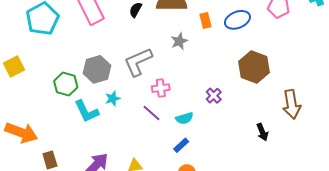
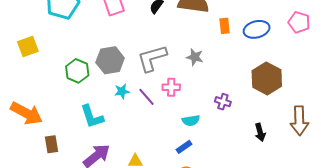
gray star: (179, 41) -> (195, 57), moved, turned 30
purple cross: (214, 96) -> (223, 102), turned -35
cyan L-shape: (87, 111) -> (92, 117), moved
purple line: (151, 113) -> (146, 97), moved
black arrow: (262, 132) -> (260, 132), moved

